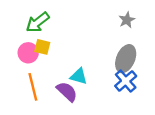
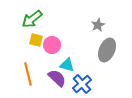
gray star: (127, 20) -> (98, 25), moved
pink circle: (28, 53) -> (52, 45), moved
blue cross: (126, 81) -> (82, 84), moved

